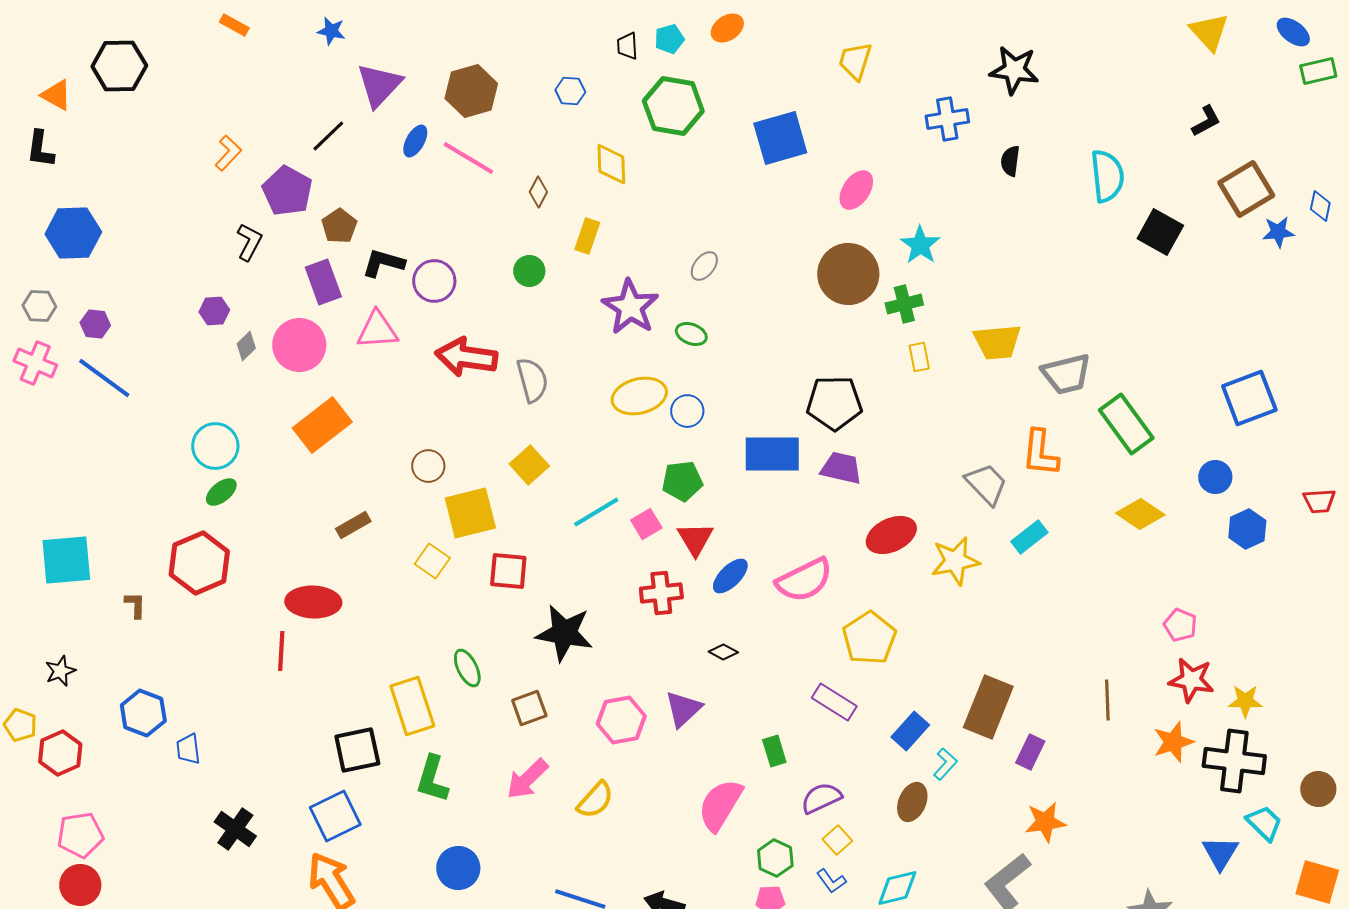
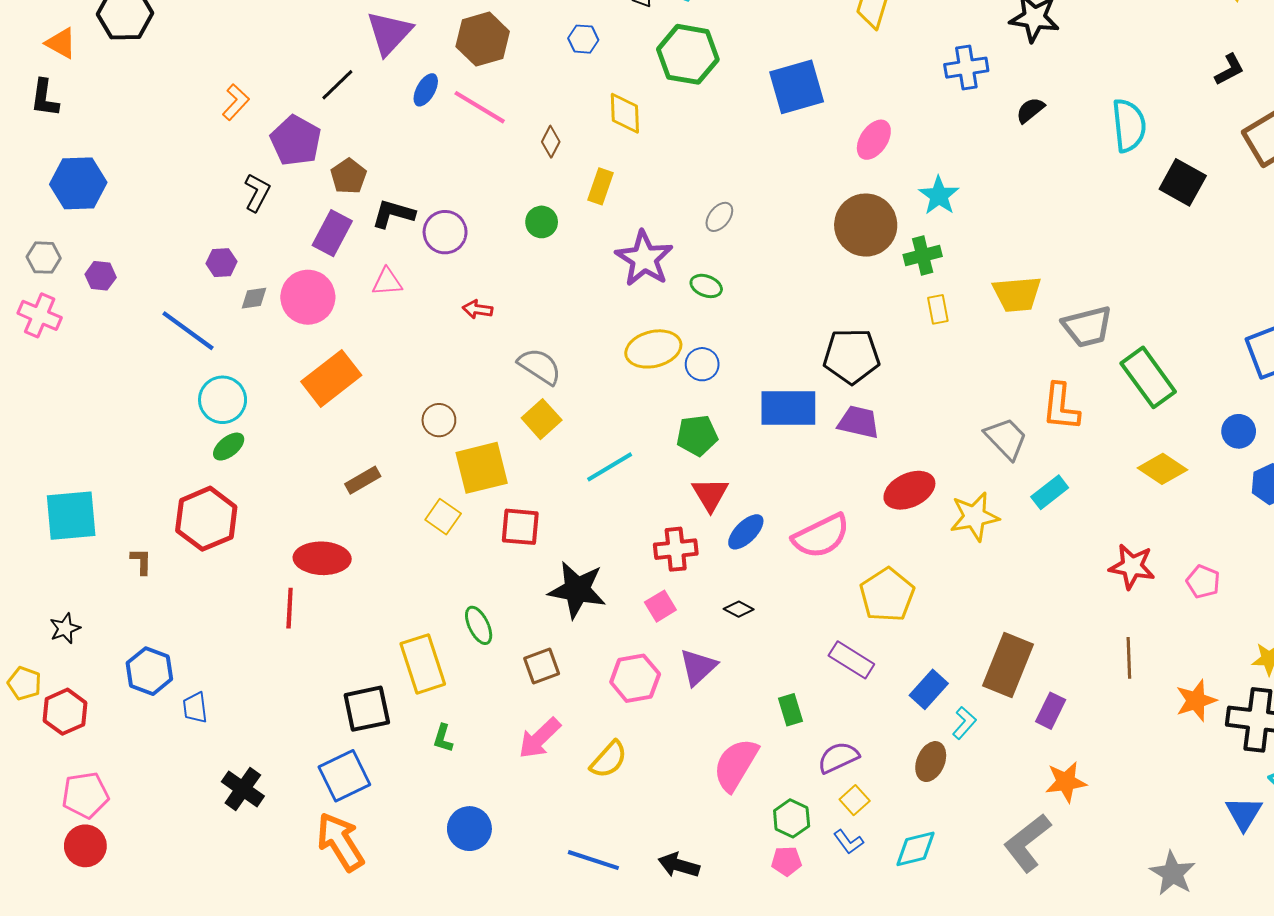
black semicircle: (1010, 161) -> (1030, 110), turned 44
purple rectangle: (323, 282) -> (332, 233), turned 48
pink triangle: (377, 330) -> (387, 282), size x0.7
gray diamond: (246, 346) -> (254, 298), turned 36
red arrow: (466, 357) -> (478, 309), size x0.5
blue line: (104, 378) -> (188, 331), moved
gray semicircle: (532, 380) -> (540, 366), moved, turned -42
pink square: (646, 524) -> (660, 606), moved
red star: (1191, 680) -> (1132, 566), moved
green L-shape: (432, 779) -> (443, 738), size x0.6

